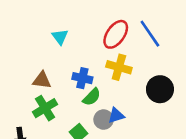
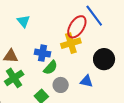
red ellipse: (116, 34) -> (77, 27), moved
yellow cross: (119, 67) -> (71, 43), turned -30
blue triangle: (116, 115) -> (86, 81), moved, turned 32

